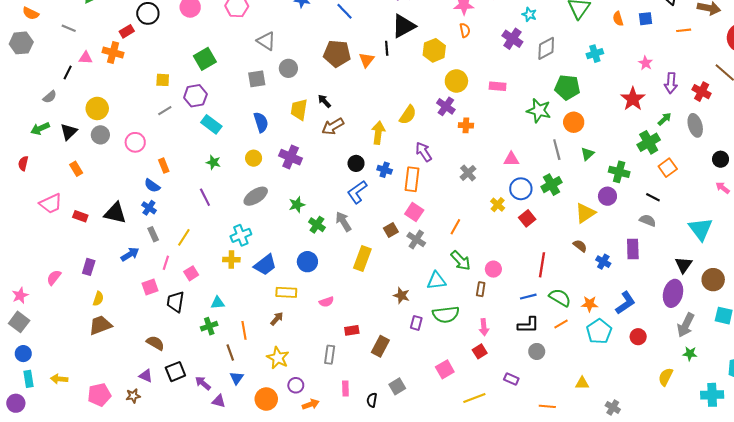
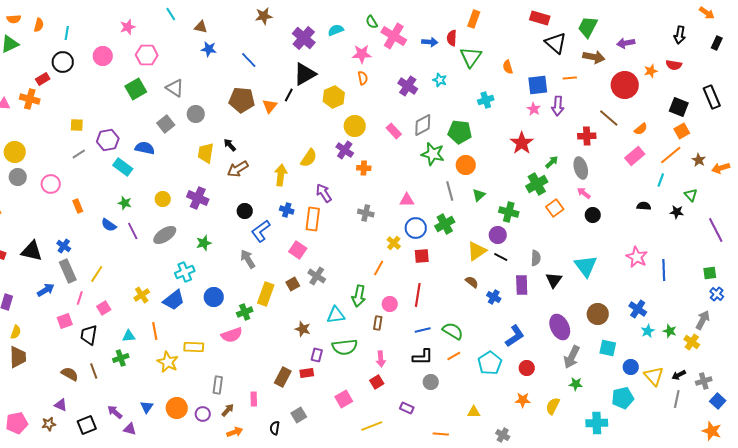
cyan star: (529, 14) -> (440, 80), moved
blue square: (646, 19) -> (538, 85), moved, size x1.5
black line: (387, 48) -> (289, 95), turned 32
gray diamond: (546, 48) -> (423, 125), moved
green square: (205, 59) -> (136, 89), moved
gray square: (257, 79) -> (166, 124), turned -30
purple arrow: (671, 83) -> (558, 106), moved
pink rectangle: (498, 86) -> (394, 131), turned 42
red cross: (702, 92) -> (587, 136), turned -30
blue semicircle: (261, 122) -> (145, 148), moved, turned -60
black circle: (721, 159) -> (593, 215), moved
black circle: (356, 163) -> (245, 211), moved
gray cross: (468, 173) -> (366, 213), turned -35
blue semicircle: (152, 186) -> (109, 225), moved
pink arrow: (723, 188) -> (584, 193), moved
purple line: (205, 197) -> (133, 231), moved
black line: (653, 197) -> (501, 257), moved
pink square: (414, 212) -> (298, 250), moved
red square: (527, 218) -> (422, 256), turned 35
gray semicircle: (648, 220) -> (536, 258), turned 70
green cross: (317, 225) -> (245, 312), moved, turned 35
orange line: (455, 227) -> (379, 268), moved
brown square: (391, 230) -> (293, 284), moved
gray rectangle: (153, 234) -> (68, 271), size x1.6
cyan cross: (241, 235) -> (185, 272), moved
yellow cross: (231, 260) -> (142, 295), turned -35
green arrow: (461, 261) -> (359, 296), turned 55
red line: (542, 265) -> (418, 295), moved
black triangle: (684, 265) -> (554, 280), moved
yellow rectangle: (286, 292) -> (194, 347), moved
purple ellipse: (673, 293) -> (560, 327), turned -40
pink semicircle: (326, 302) -> (232, 335), size x1.5
orange star: (590, 304) -> (523, 400), moved
brown arrow: (277, 319) -> (228, 410), moved
brown trapezoid: (100, 325) -> (18, 357), turned 110
orange line: (244, 330) -> (155, 331), moved
red rectangle: (352, 330) -> (307, 373), moved
brown line: (230, 353) -> (94, 371), moved
gray rectangle: (330, 355) -> (218, 385), moved
yellow star: (278, 358) -> (168, 362), moved
black square: (175, 372) -> (87, 425), moved
pink rectangle: (345, 388) -> (254, 399), moved
orange circle: (266, 399) -> (177, 408), moved
orange arrow: (311, 404) -> (235, 432), moved

